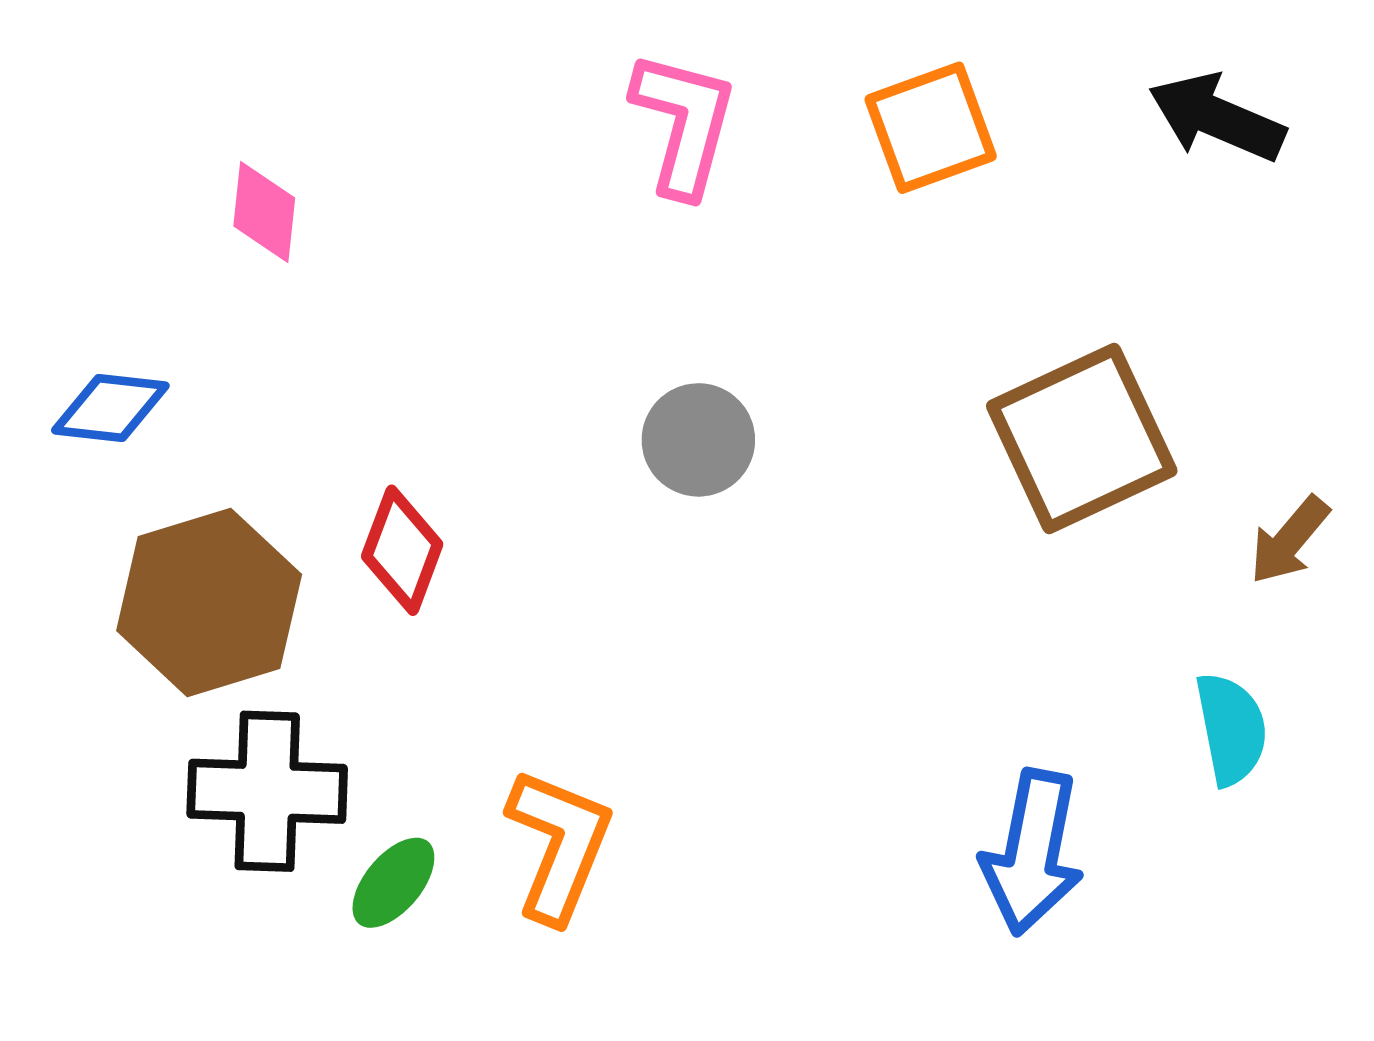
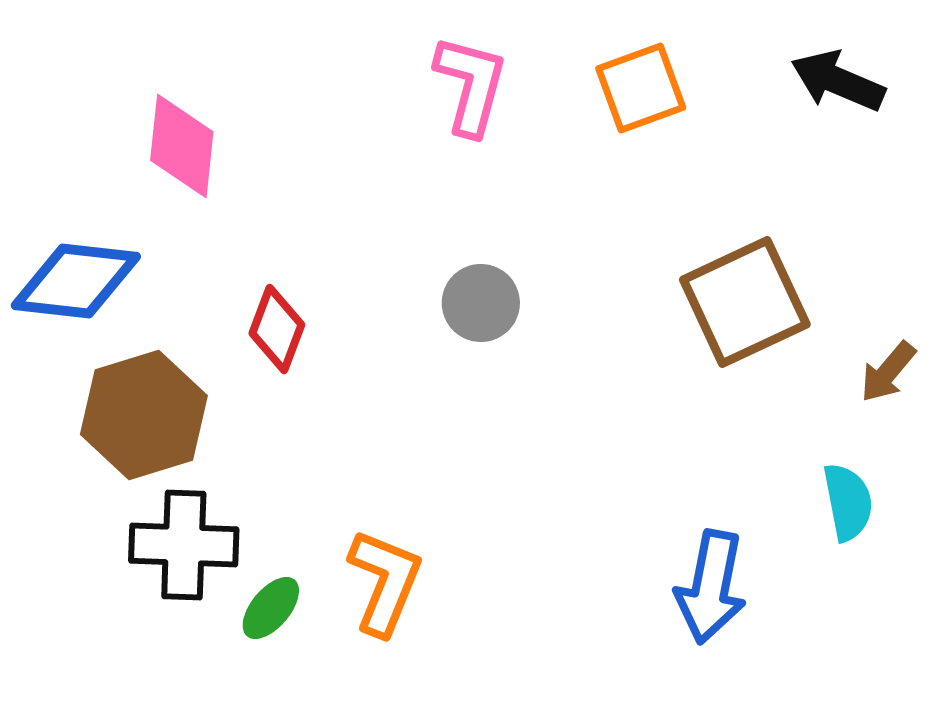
pink diamond: (264, 212) -> (182, 146), size x1.5
blue diamond: (110, 408) -> (76, 281), size x1.6
red diamond: (402, 550) -> (277, 329), moved

